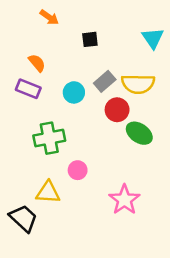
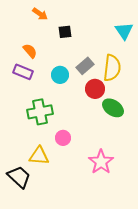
black square: (90, 39) -> (65, 32), moved
yellow semicircle: (138, 84) -> (112, 68), turned -84

